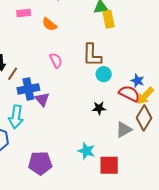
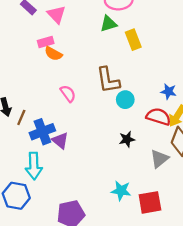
pink rectangle: (24, 13) -> (46, 42), moved
yellow rectangle: (108, 19) -> (133, 40), moved
blue star: (138, 81) -> (169, 92), moved

